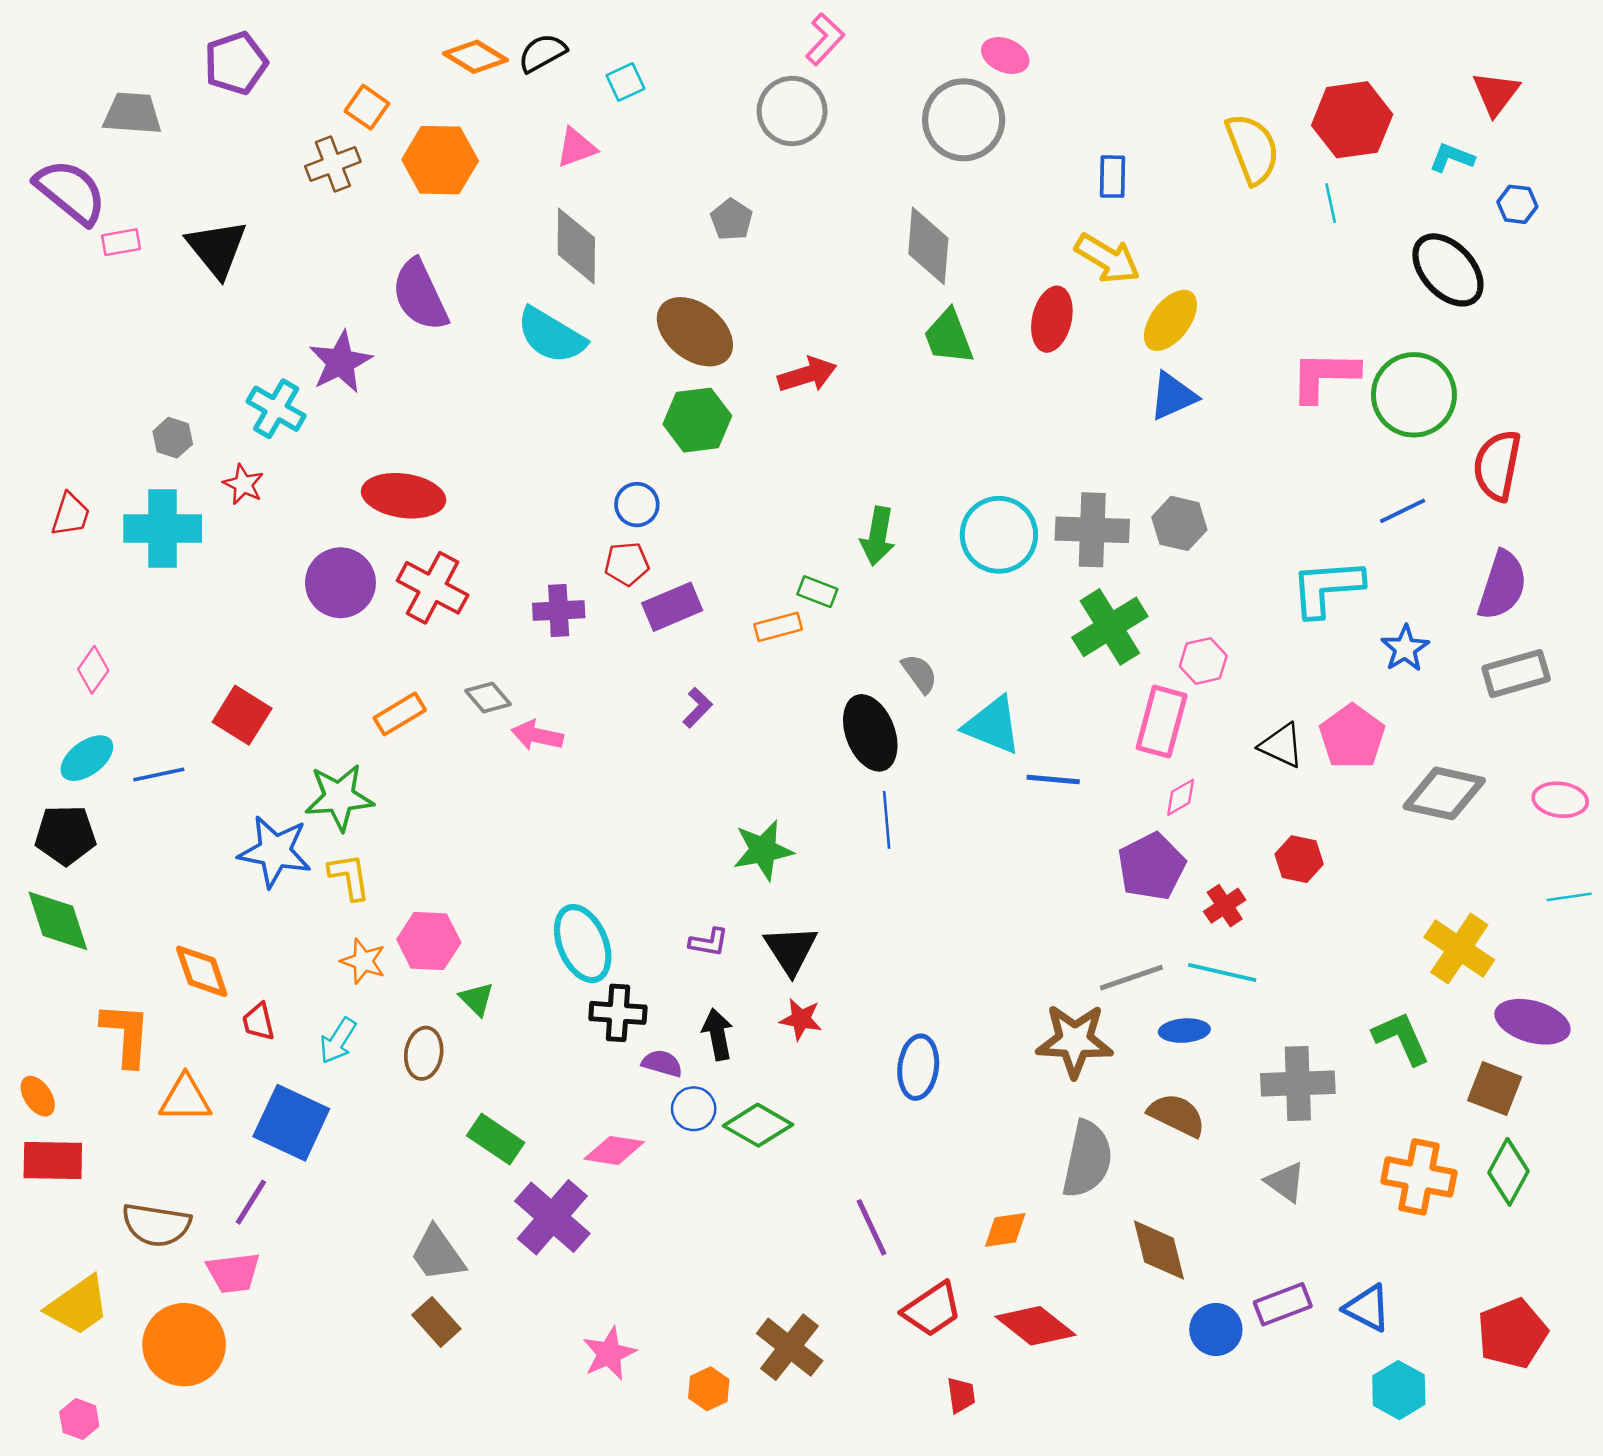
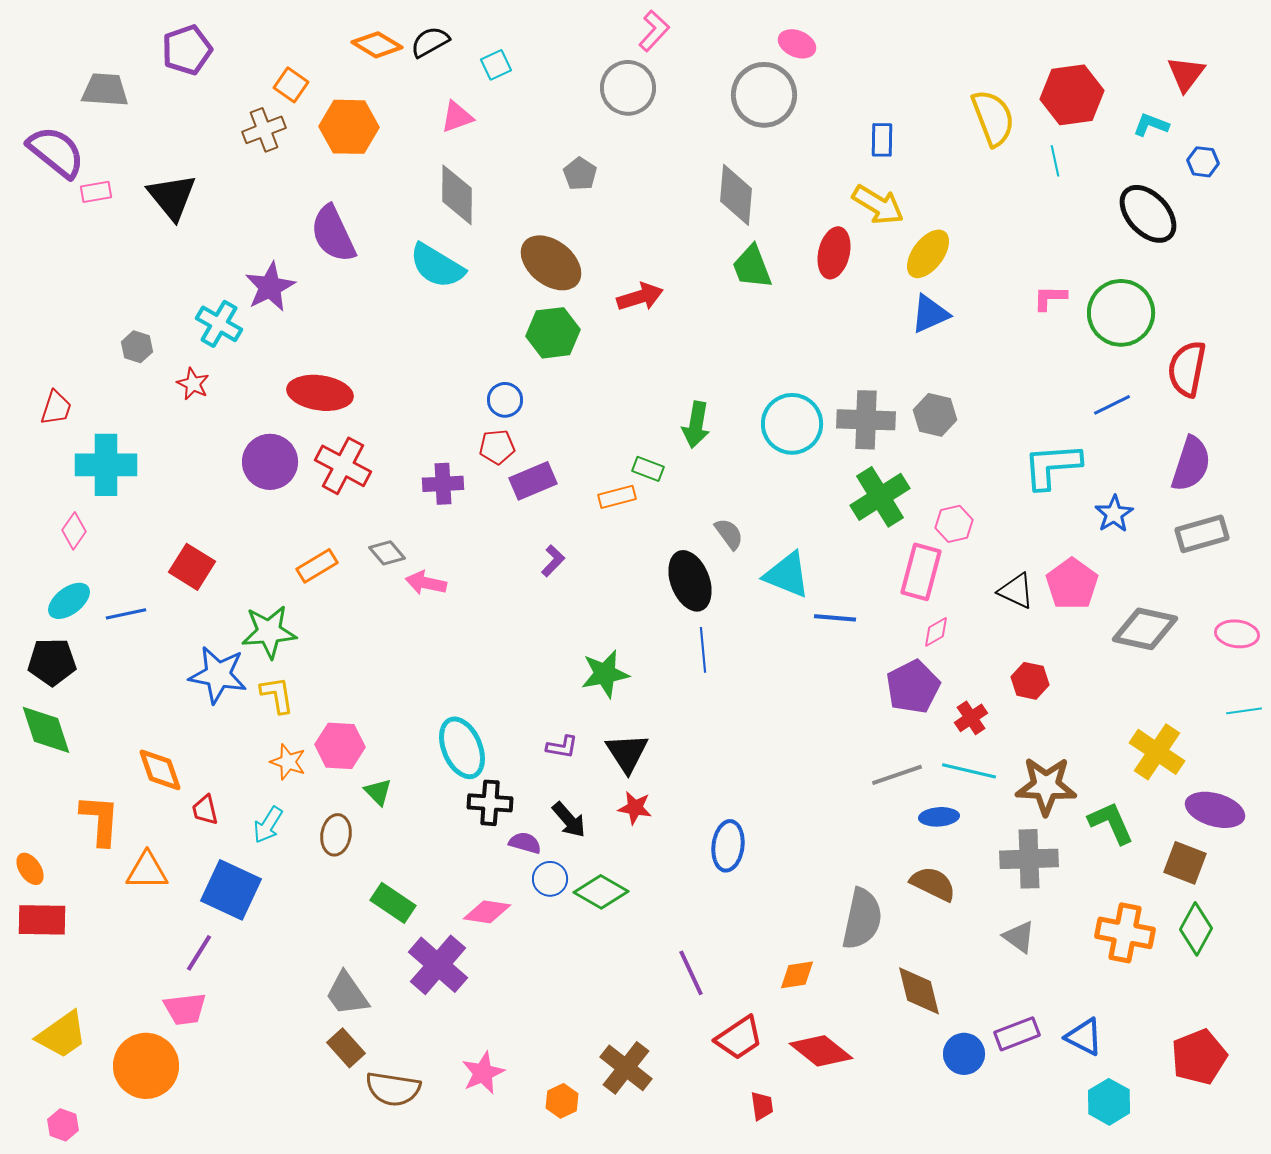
pink L-shape: (1324, 376) -> (1050, 298), size x0.6
cyan cross: (163, 529) -> (106, 465), moved
black arrow: (718, 1034) -> (569, 820), turned 150
brown star: (1075, 1041) -> (1046, 786), moved
brown semicircle: (156, 1225) -> (393, 1089), moved

